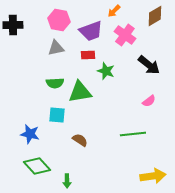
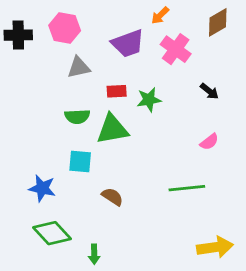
pink hexagon: (59, 20) -> (65, 28), moved
red rectangle: (88, 55) -> (117, 91), moved
black arrow: (149, 65) -> (209, 91), size x0.6
green star: (106, 71) -> (149, 100), turned -30

